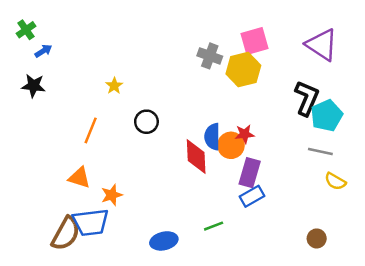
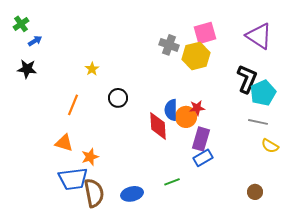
brown semicircle: (66, 234) -> (94, 193), moved, turned -40

